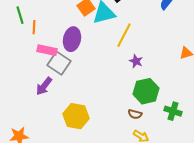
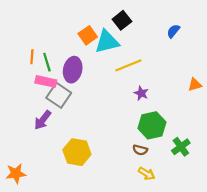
green line: (20, 15) -> (47, 62), moved
yellow line: (124, 35) -> (128, 65), turned 40
green cross: (173, 111) -> (181, 147), turned 36

